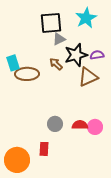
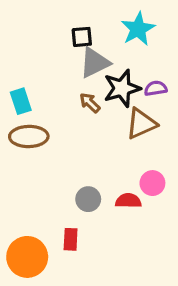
black square: (51, 23) -> (82, 37), size x0.6
gray triangle: (59, 39) -> (95, 63), size x1.5
brown ellipse: (27, 74) -> (29, 136), moved
pink circle: (95, 127) -> (152, 183), moved

